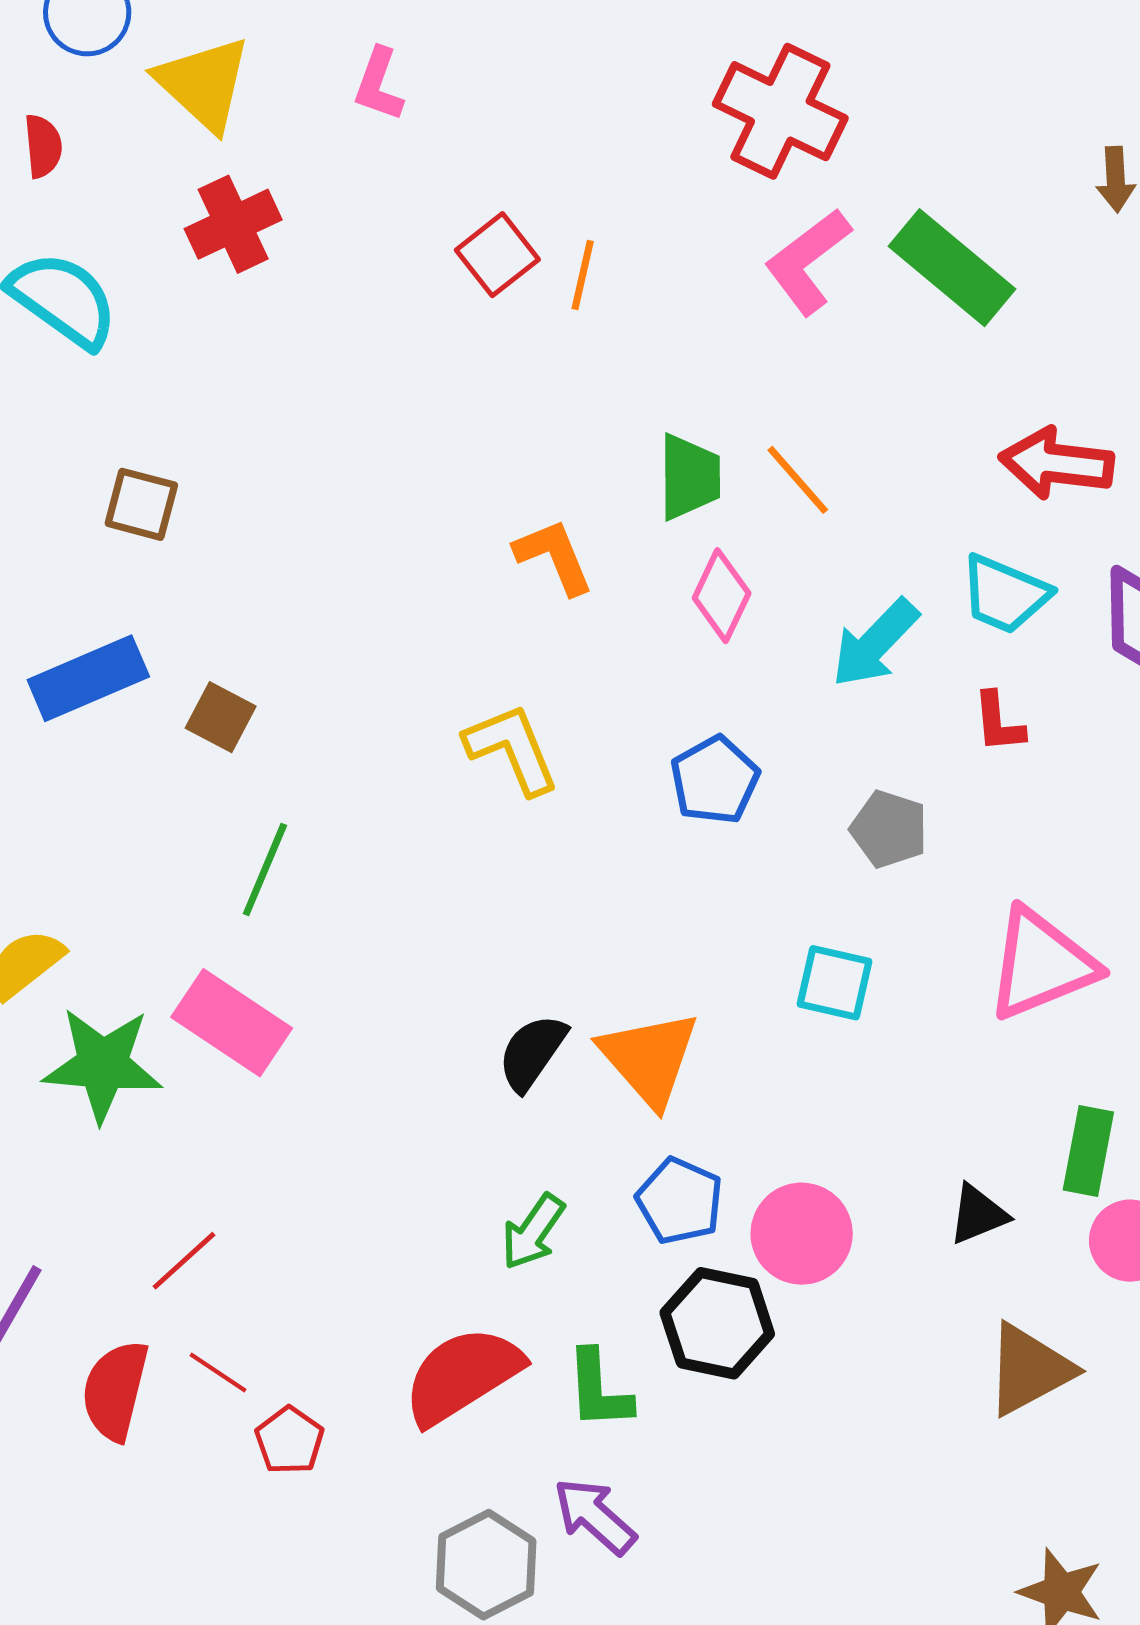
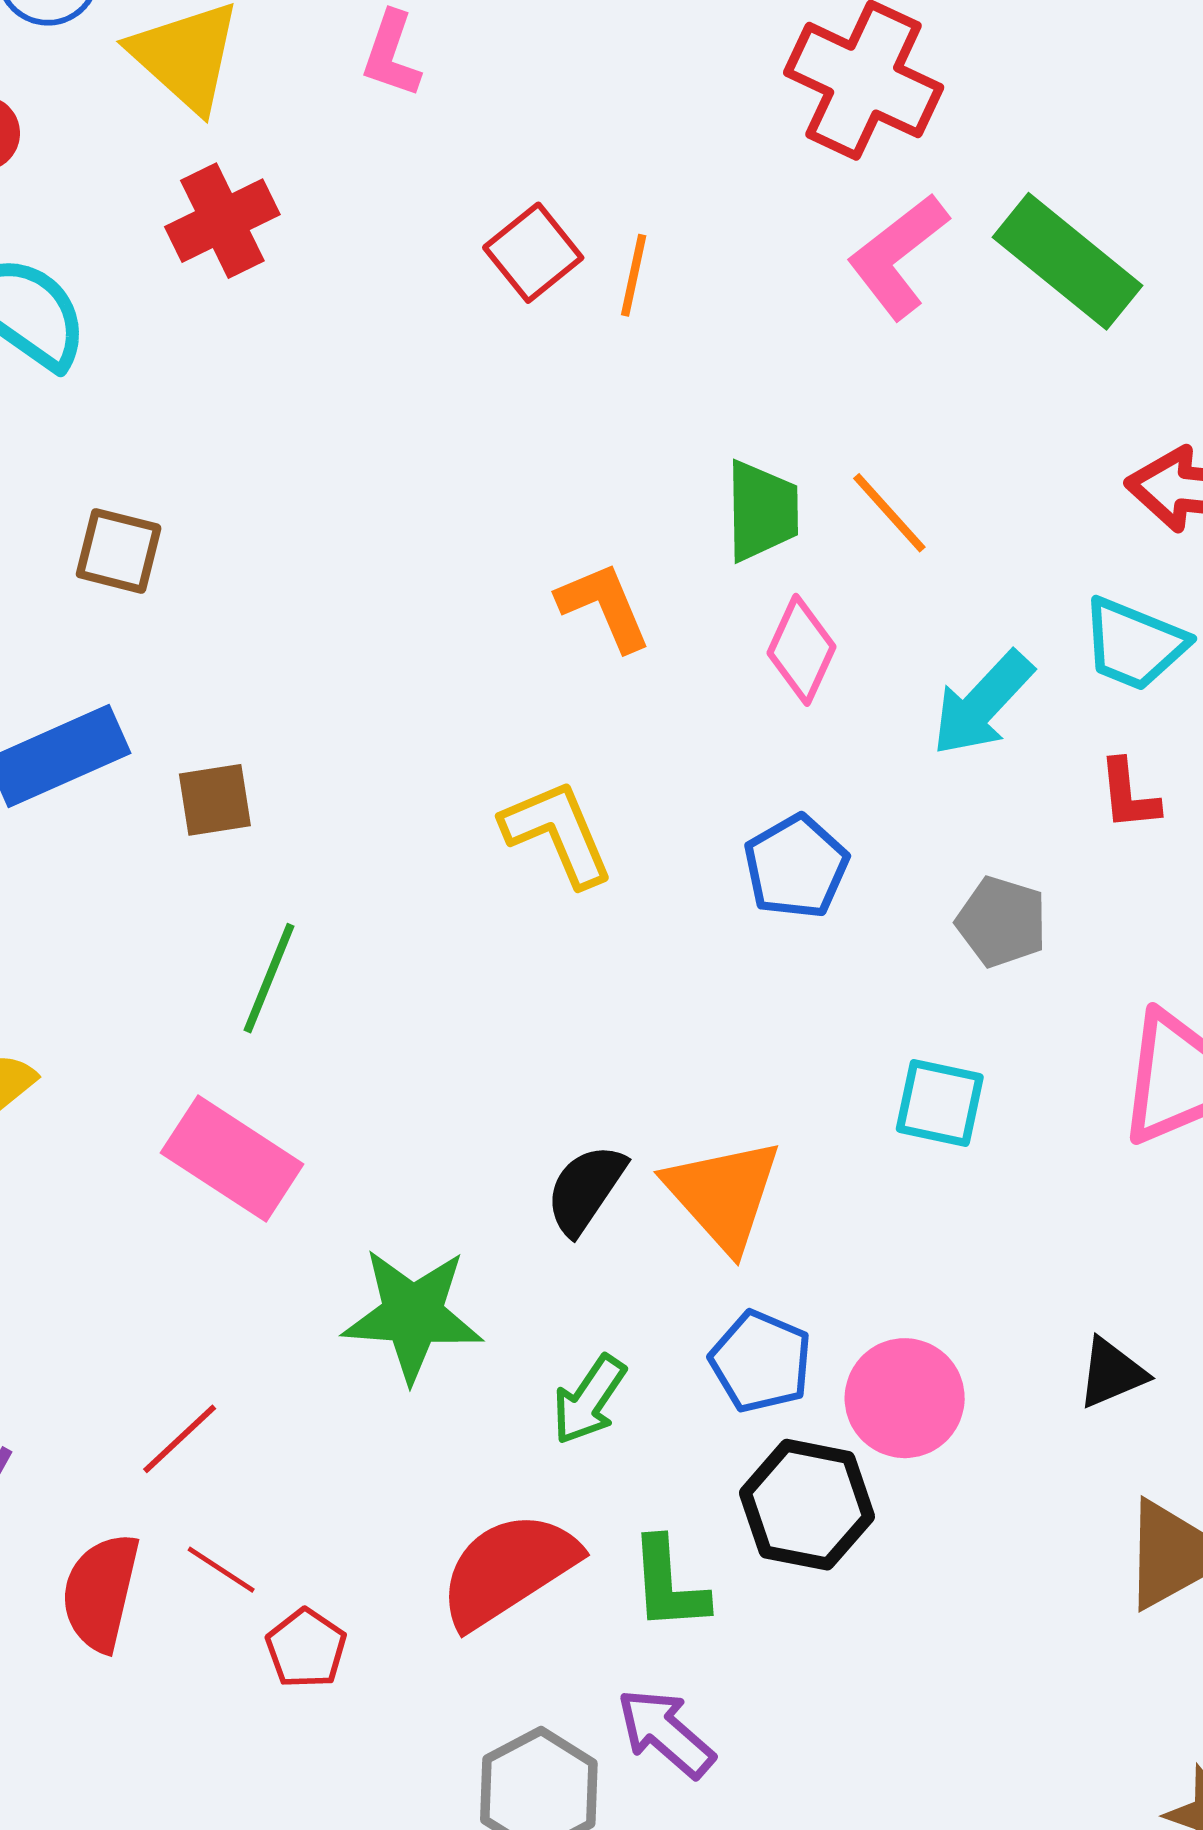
brown square: (221, 717) -> (215, 800), turned -36
green star: (103, 1065) -> (413, 1315), moved

